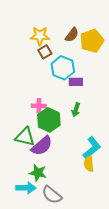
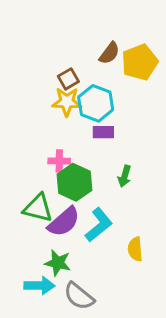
yellow star: (40, 36) -> (67, 102), moved
purple rectangle: (76, 82) -> (103, 132), moved
green arrow: (76, 110) -> (125, 176), moved
cyan L-shape: (92, 148) -> (99, 225), moved

